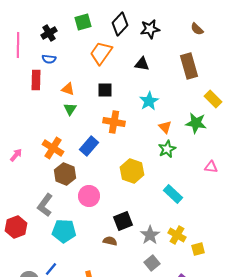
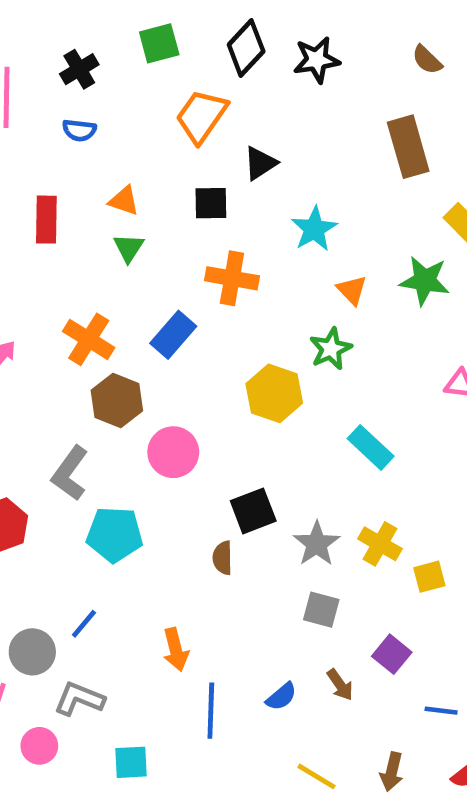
black triangle: (142, 64) -> (260, 163), moved, turned -42
red rectangle: (36, 80) -> (46, 220), moved
green star: (167, 149) -> (331, 349), moved
brown semicircle: (110, 241) -> (223, 558), turned -104
gray square: (152, 263) -> (321, 610), turned -35

